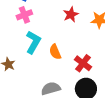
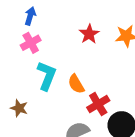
red cross: (83, 63) -> (98, 104), moved, turned 30

